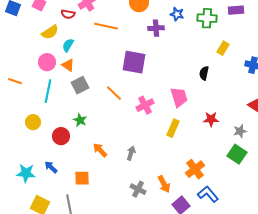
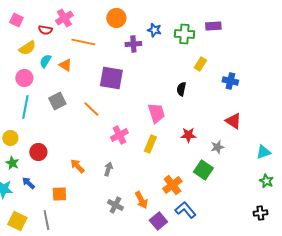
orange triangle: (68, 65) -> (65, 65), moved
pink cross: (145, 105) -> (119, 135), moved
green star: (80, 120) -> (12, 163), moved
green square: (237, 154) -> (203, 170), moved

